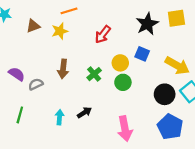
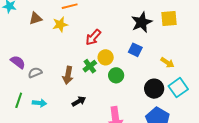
red arrow: (103, 34) -> (93, 37), moved
yellow circle: (120, 63) -> (106, 57), moved
yellow arrow: (177, 66) -> (167, 63), size x0.6
brown arrow: (63, 69) -> (68, 75), moved
cyan arrow: (60, 117) -> (40, 103), moved, turned 88

